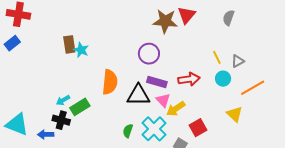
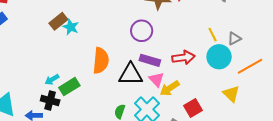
brown rectangle: (69, 44) -> (58, 21), turned 60
cyan circle: (223, 79) -> (219, 57), size x1.5

